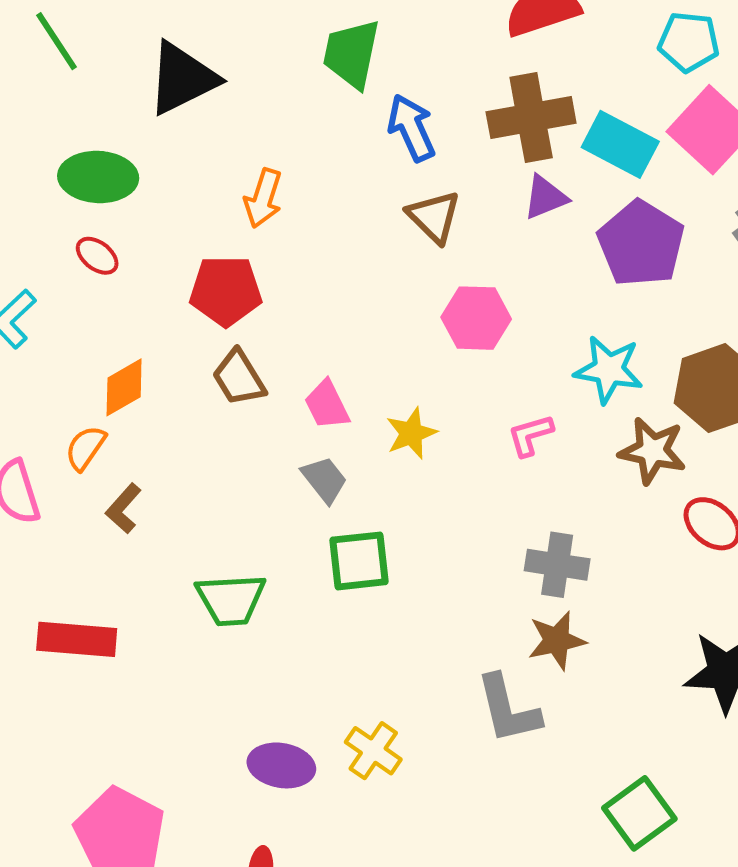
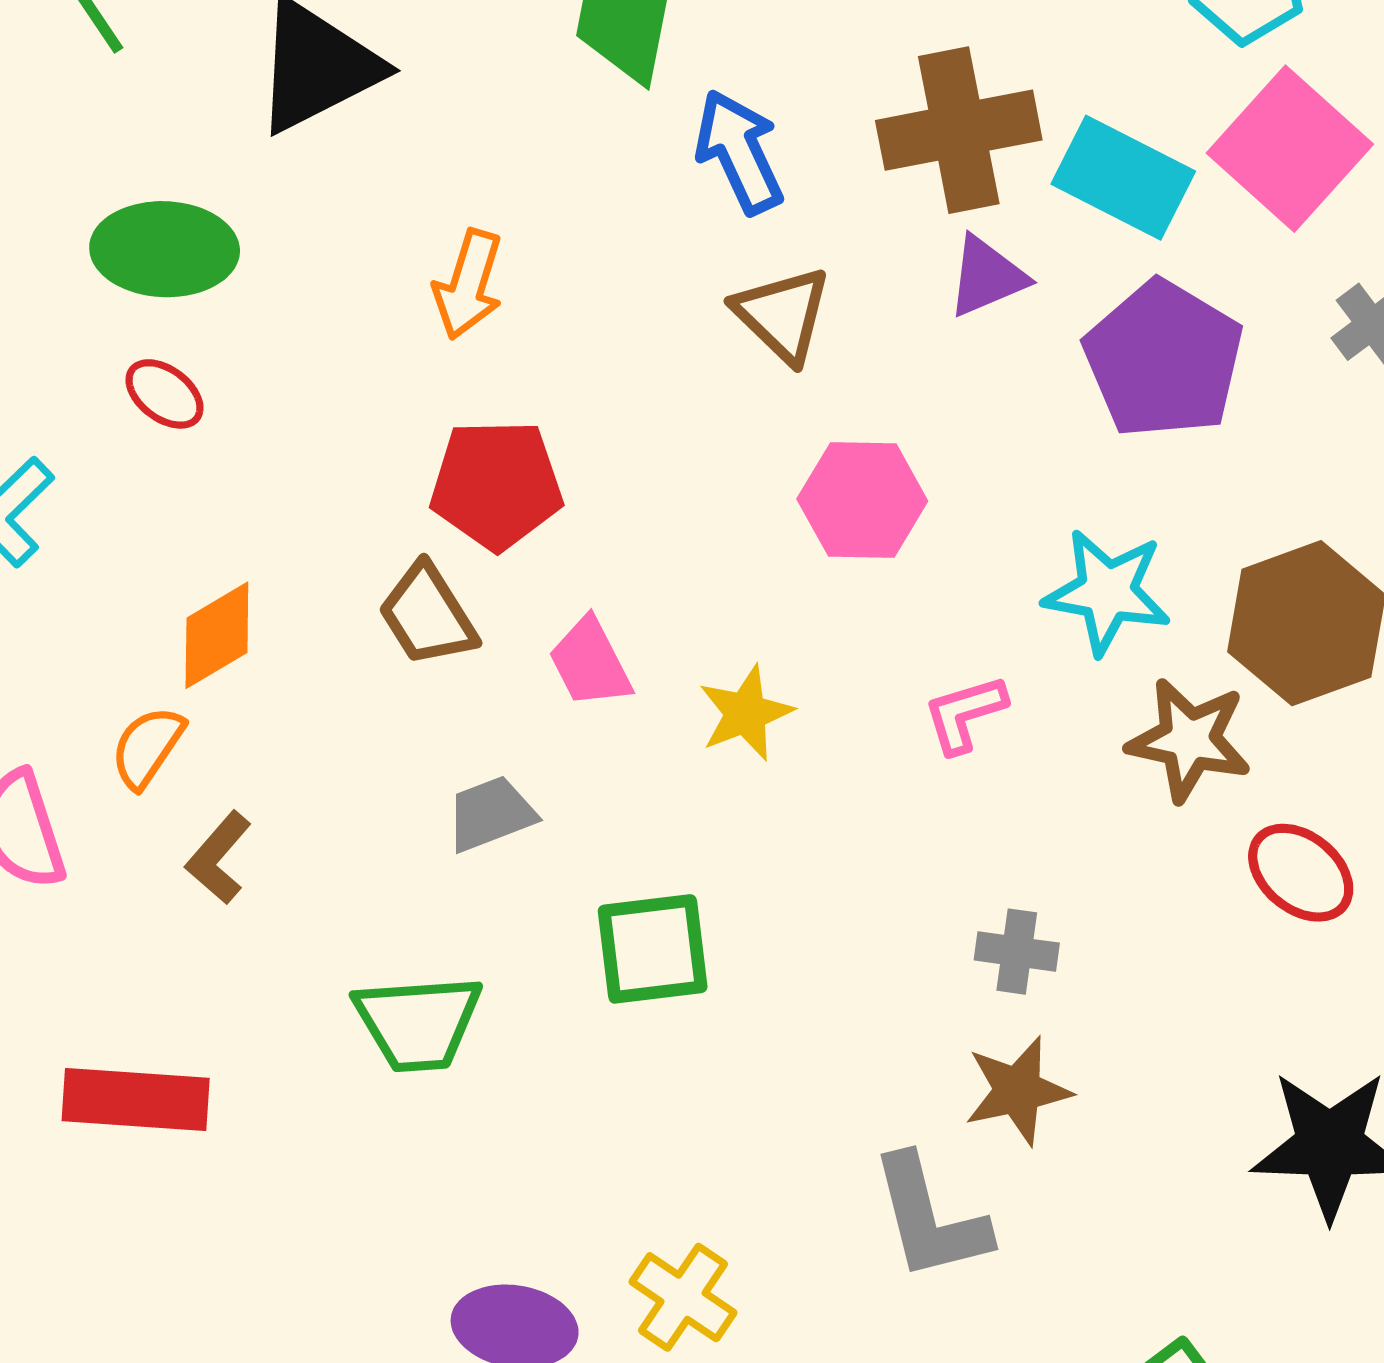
red pentagon: (226, 291) -> (496, 485), moved
gray trapezoid: (324, 480) -> (491, 814), moved, turned -72
gray cross: (557, 565) -> (1017, 952), size x0.7

